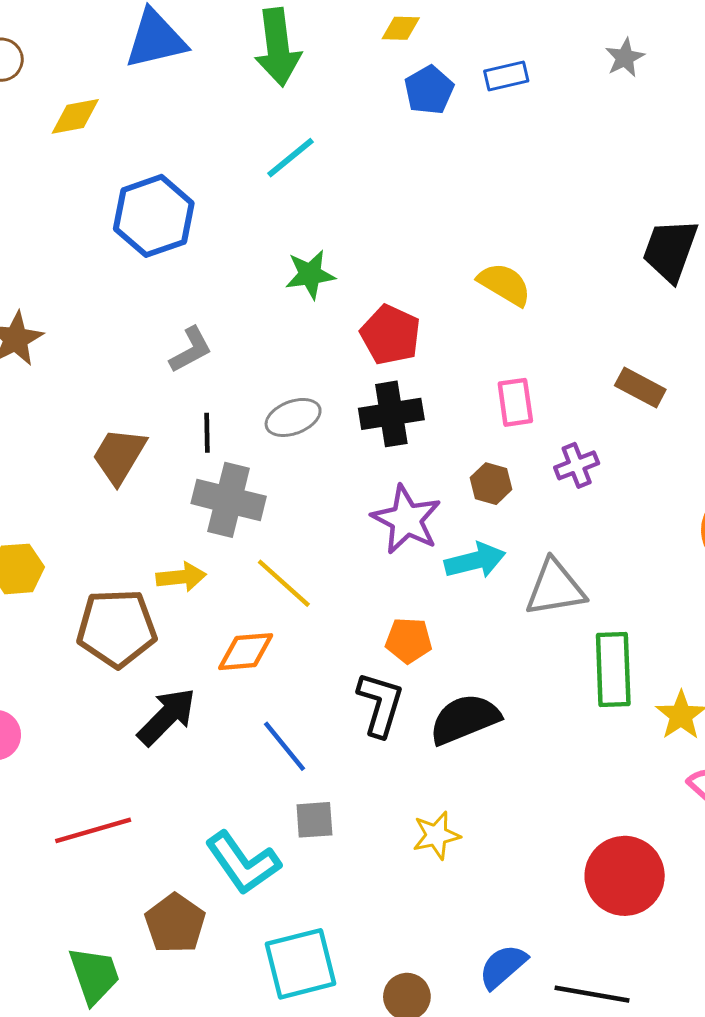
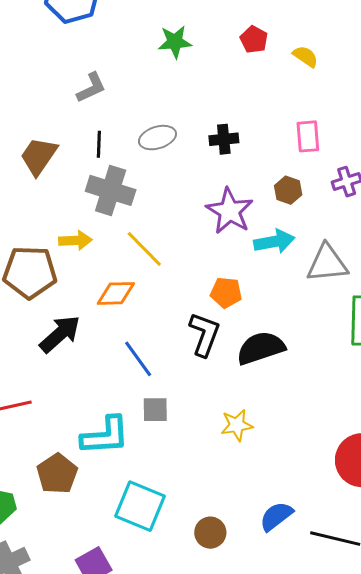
yellow semicircle: (504, 284) -> (305, 56), size x0.7
red pentagon: (391, 335) -> (254, 39), moved, size x0.7
black cross: (391, 414) -> (224, 139), size x0.7
cyan L-shape: (243, 863) -> (105, 436), turned -62
cyan square: (301, 964) -> (140, 506), turned 33

